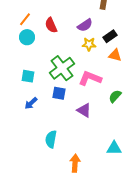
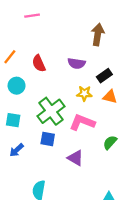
purple semicircle: (85, 25) -> (77, 63), turned 42
cyan circle: (27, 37) -> (17, 86), moved
yellow star: (89, 44) -> (84, 93), moved

